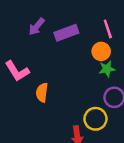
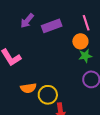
orange semicircle: (42, 92) -> (28, 88), moved, turned -105
yellow circle: (95, 119) -> (48, 95), moved

